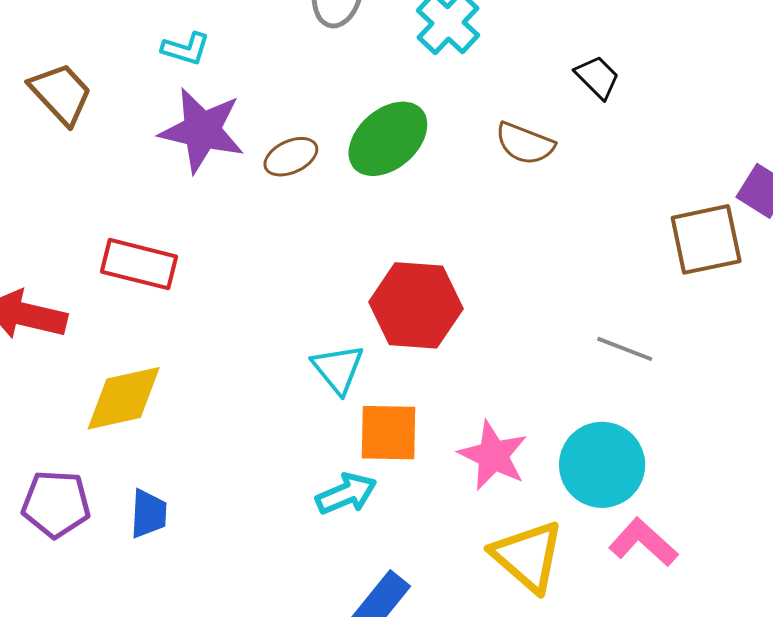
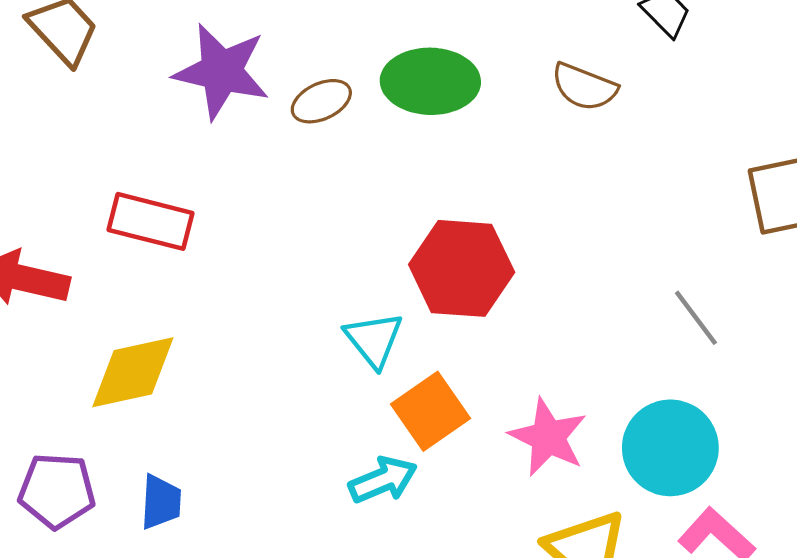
green ellipse: (388, 139) -> (430, 81), turned 42
gray line: (625, 349) -> (696, 318), turned 32
orange square: (388, 433) -> (430, 411), turned -36

